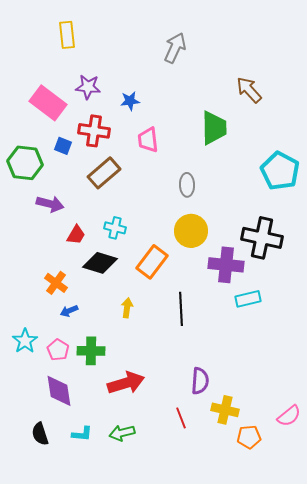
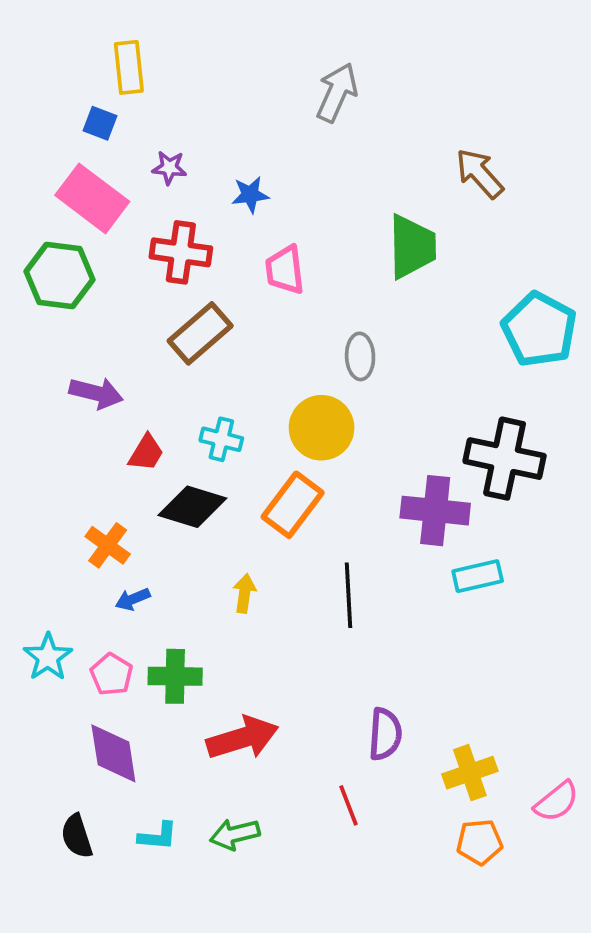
purple star: (88, 87) -> (169, 168), size x0.7
blue square: (63, 146) -> (100, 123), moved
green hexagon: (25, 163) -> (59, 276), moved
yellow circle: (191, 231) -> (322, 428), moved
yellow cross: (225, 410) -> (470, 773), moved, turned -32

